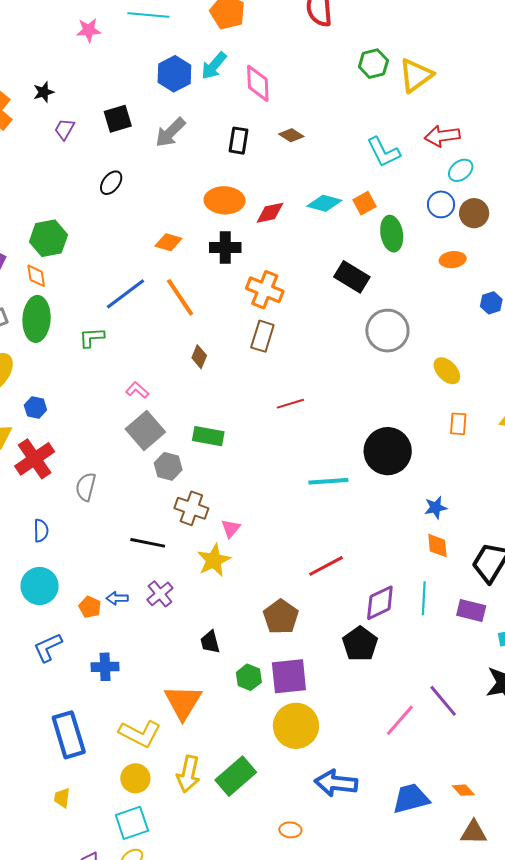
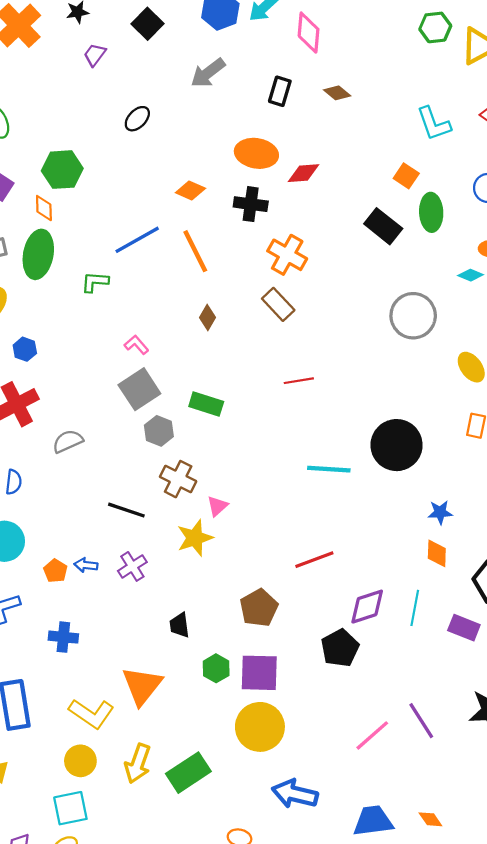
black square: (118, 119) -> (148, 24), moved, turned -36
cyan diamond: (324, 203) -> (471, 275), moved, size x0.7
orange square: (364, 203) -> (406, 176), turned -35
black rectangle: (352, 277) -> (383, 226), moved
brown rectangle: (262, 336) -> (278, 304), turned -68
gray semicircle: (86, 487) -> (68, 441), turned 44

